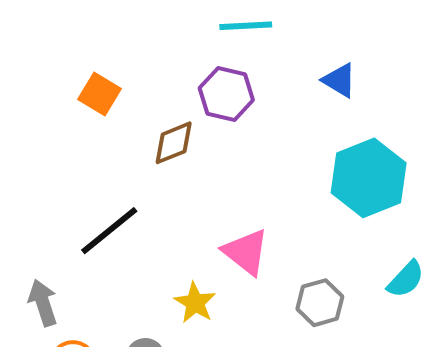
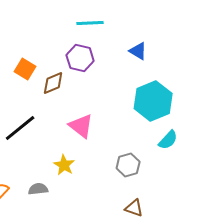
orange square: (99, 94) -> (25, 69), moved
pink triangle: (246, 252) -> (81, 126), moved
cyan semicircle: (406, 279) -> (168, 140), moved

